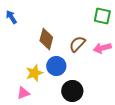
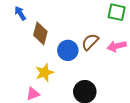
brown diamond: (46, 39) -> (40, 33), moved
blue circle: (56, 66) -> (68, 50), moved

